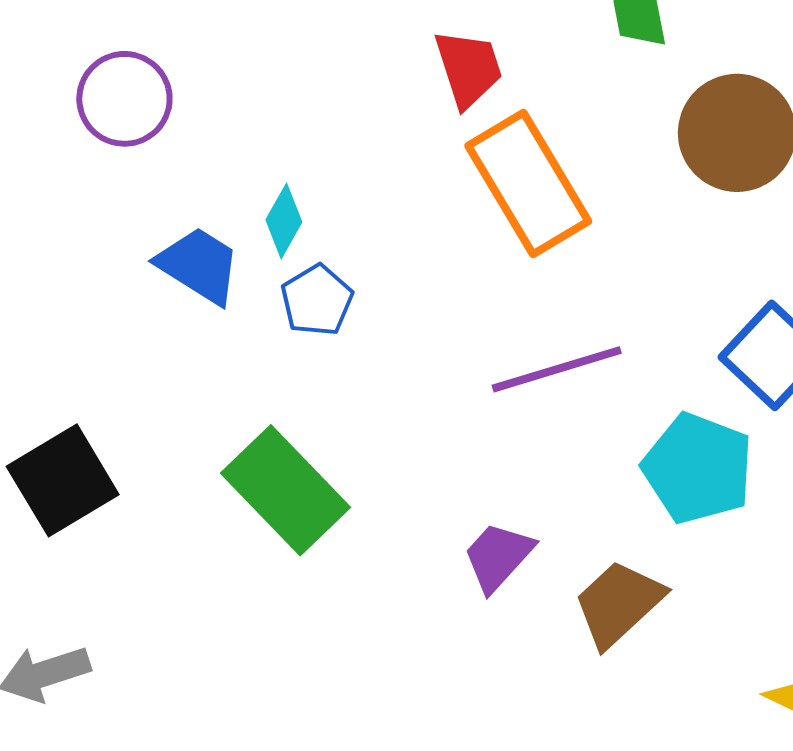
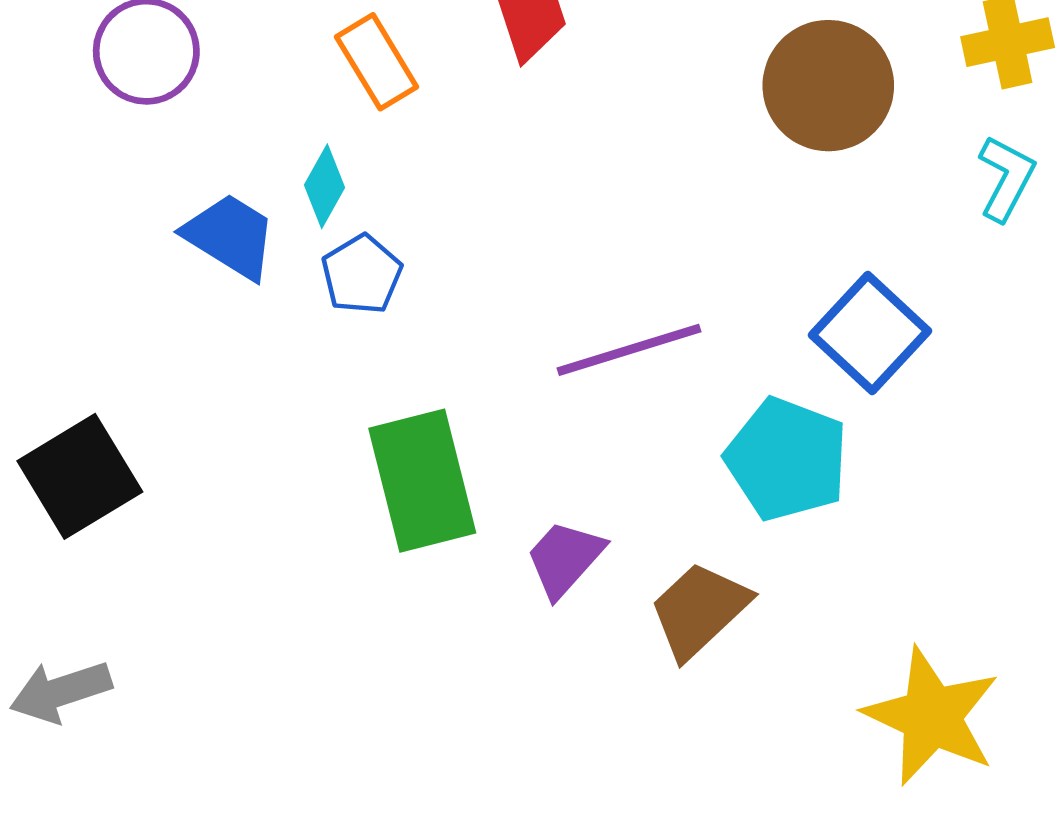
orange rectangle: (528, 184) -> (377, 62), moved, size x0.6
green rectangle: (285, 490) -> (422, 481), moved, turned 30

